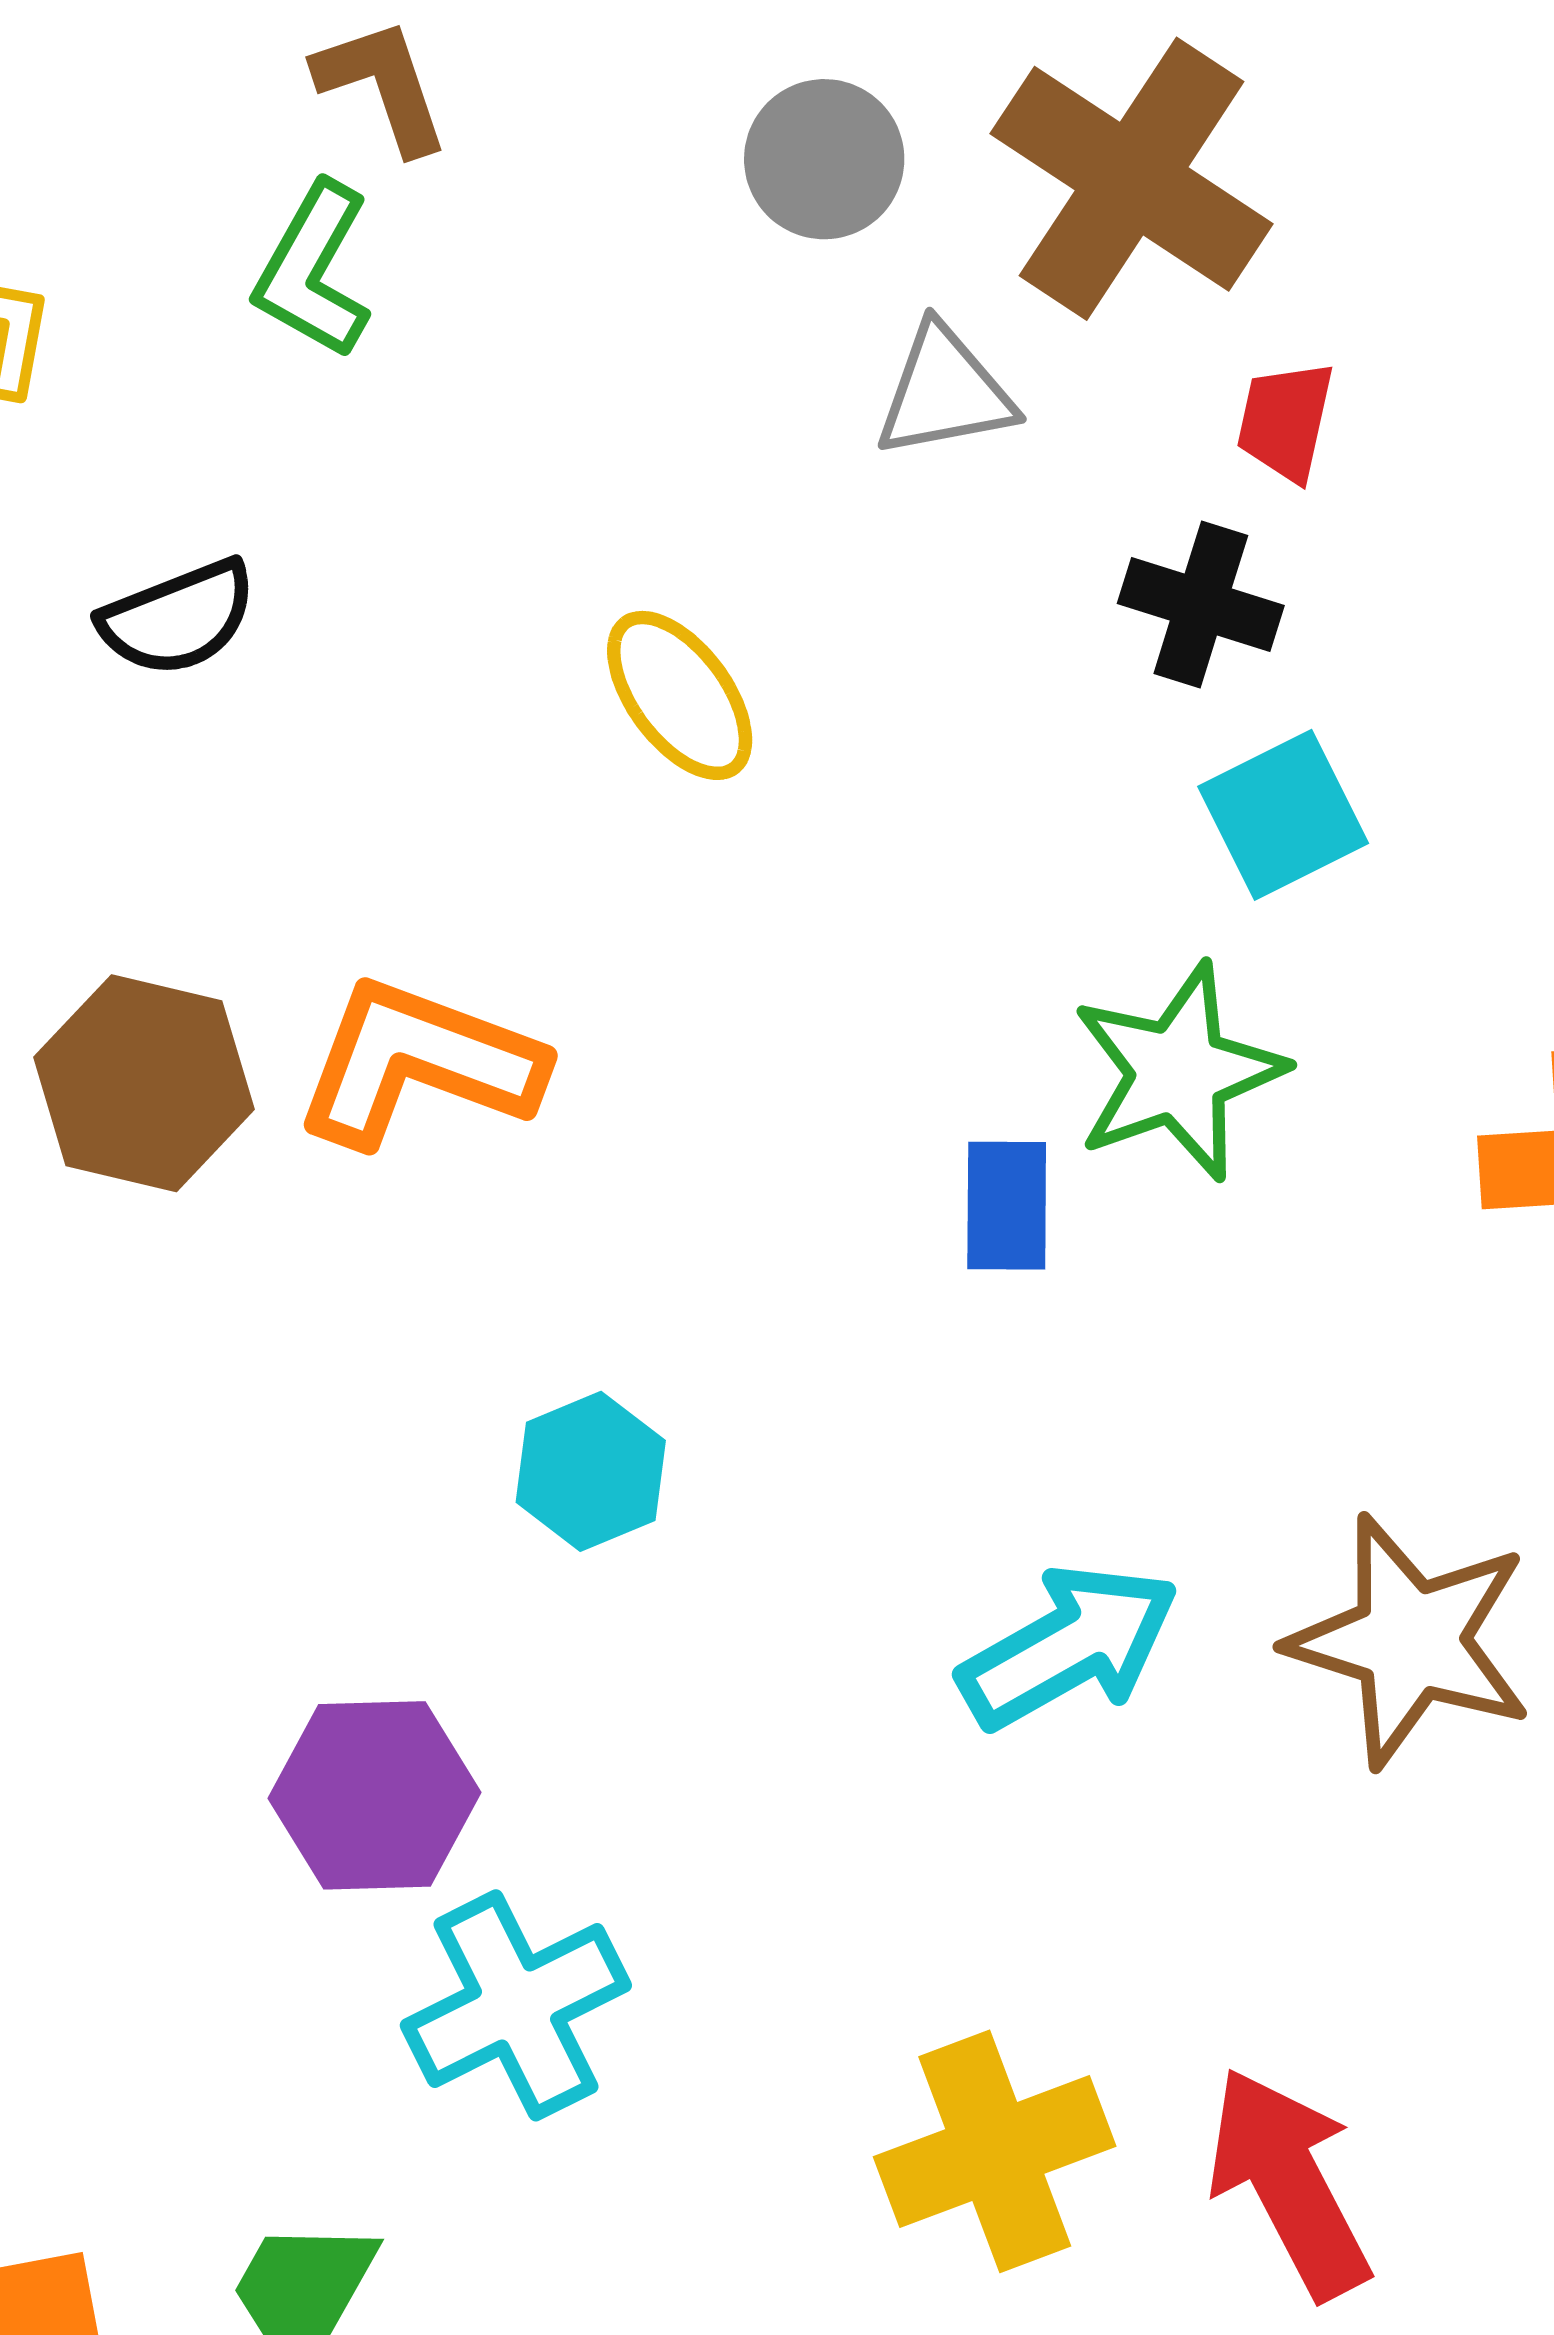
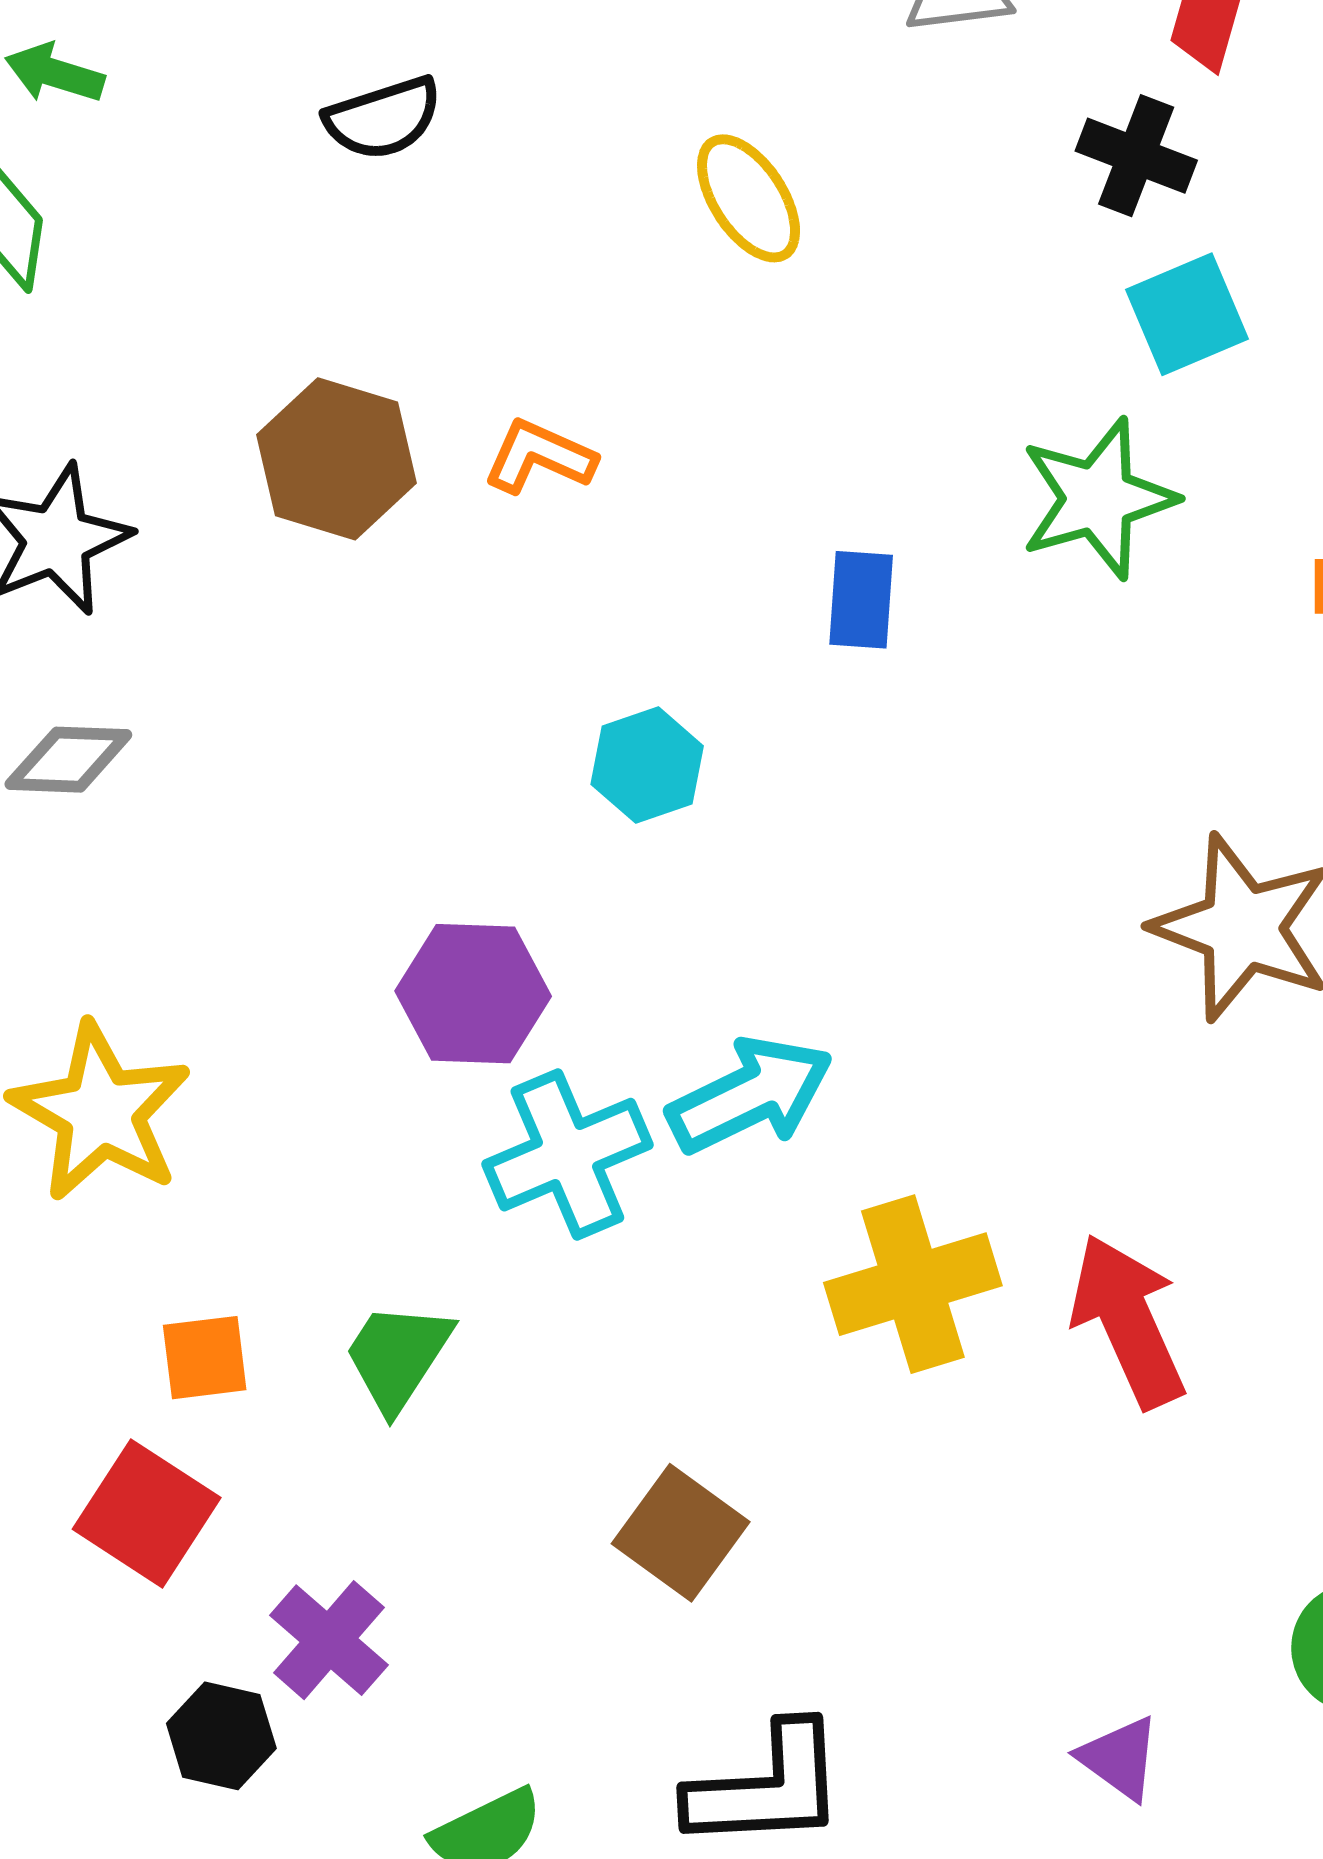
orange L-shape: (418, 1063) -> (539, 457), size x0.6
blue rectangle: (1007, 1206) -> (861, 600), moved
cyan arrow: (1069, 1646) -> (750, 1095), moved

